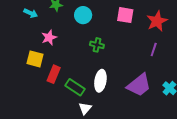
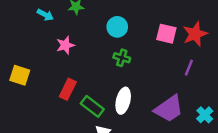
cyan circle: (83, 15) -> (117, 27), moved
pink square: (125, 15) -> (166, 34), moved
yellow square: (35, 59) -> (20, 75), moved

